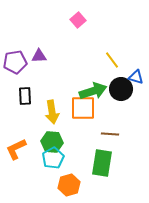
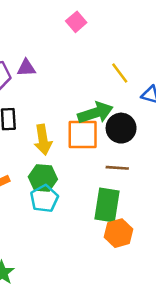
black circle: (121, 89) -> (121, 128), moved
orange hexagon: (69, 185) -> (118, 233), moved

